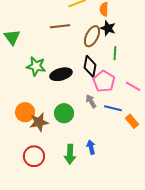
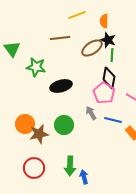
brown ellipse: (92, 36) -> (92, 48), turned 30
green line: (115, 53) -> (112, 55), moved
green star: (36, 66) -> (36, 67), moved
black diamond: (90, 66) -> (109, 78), moved
blue arrow: (91, 147) -> (84, 177), moved

